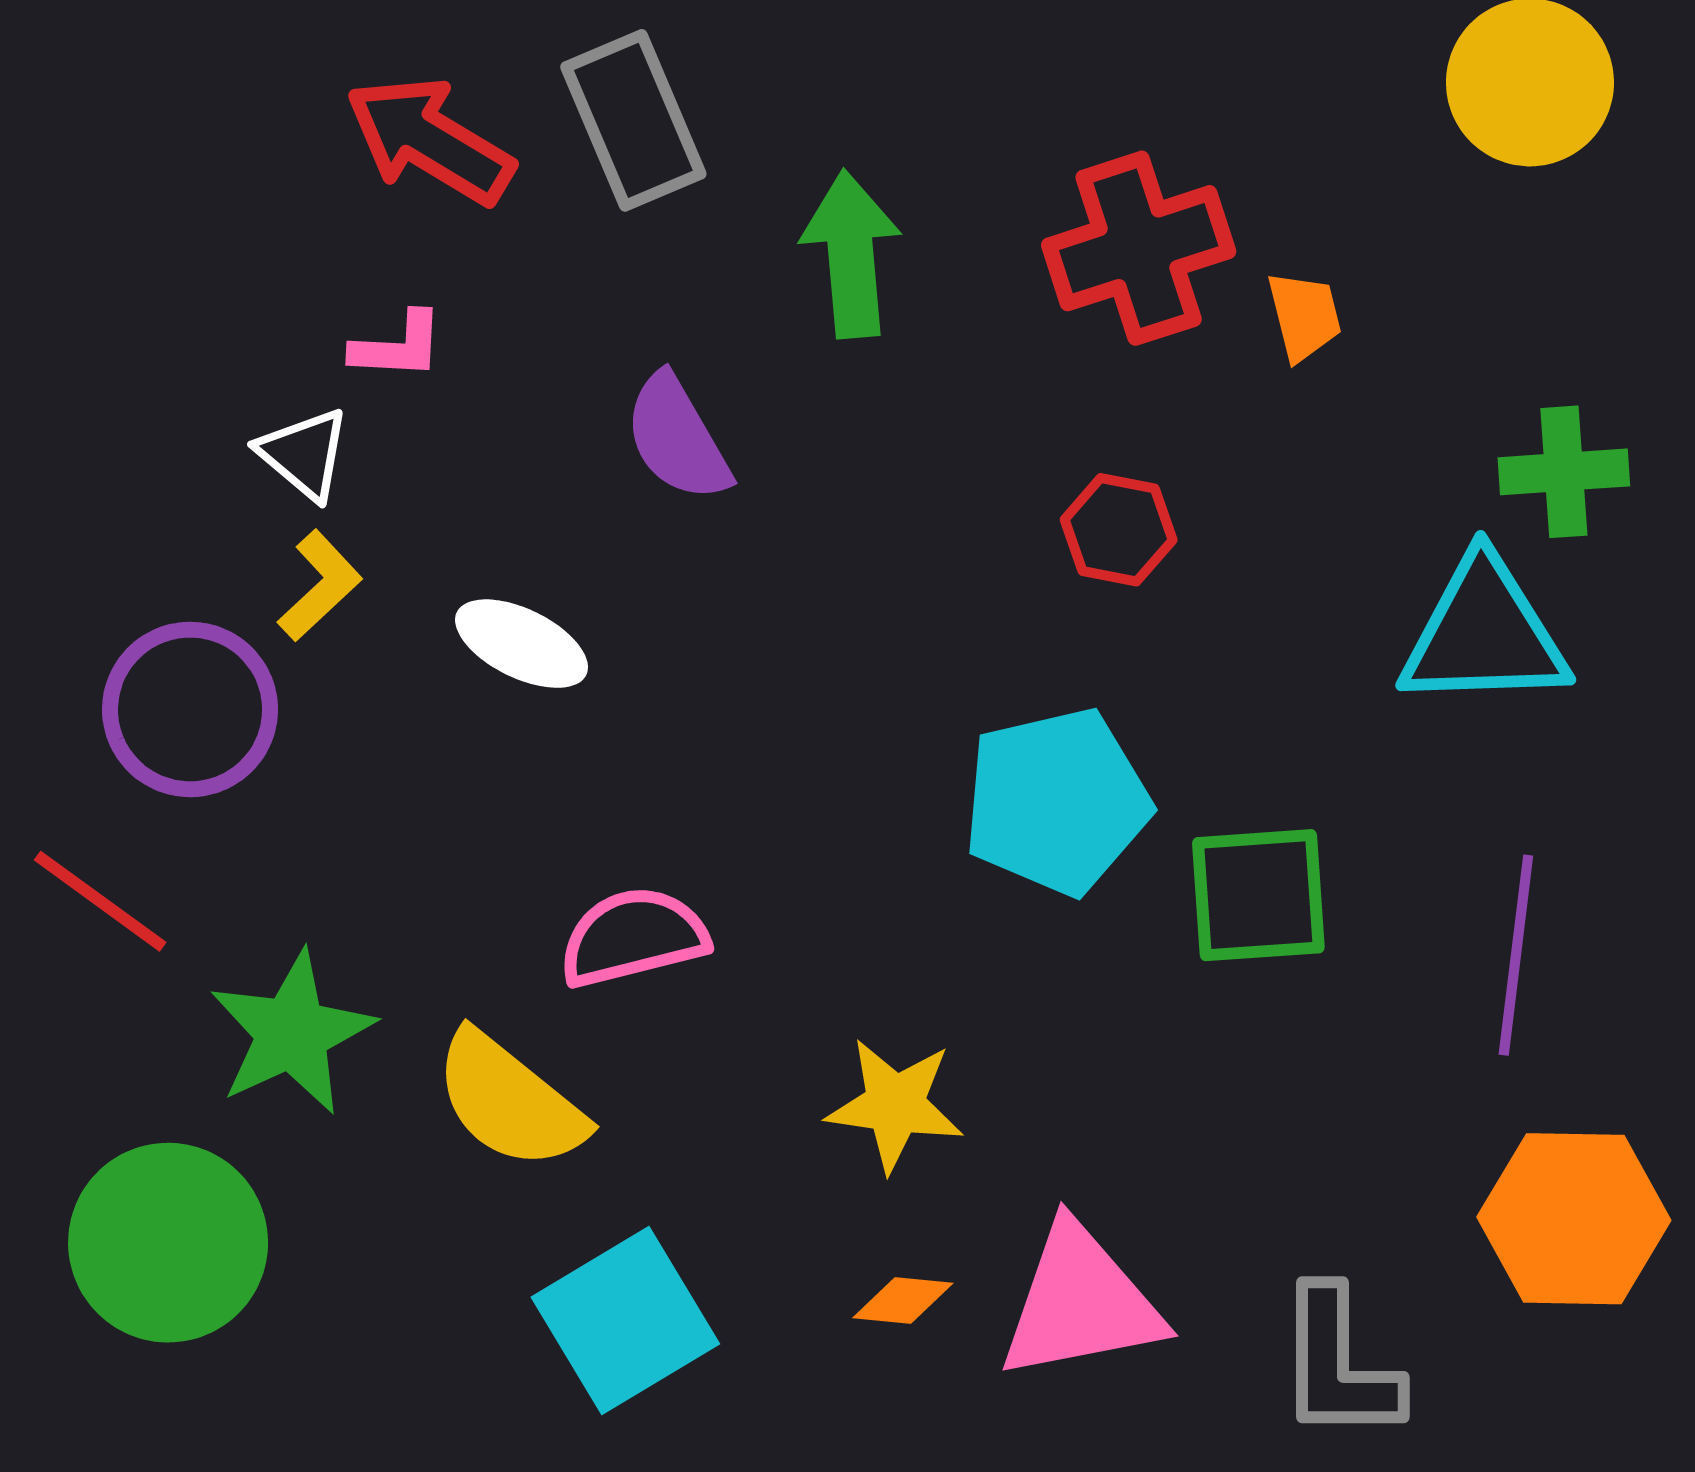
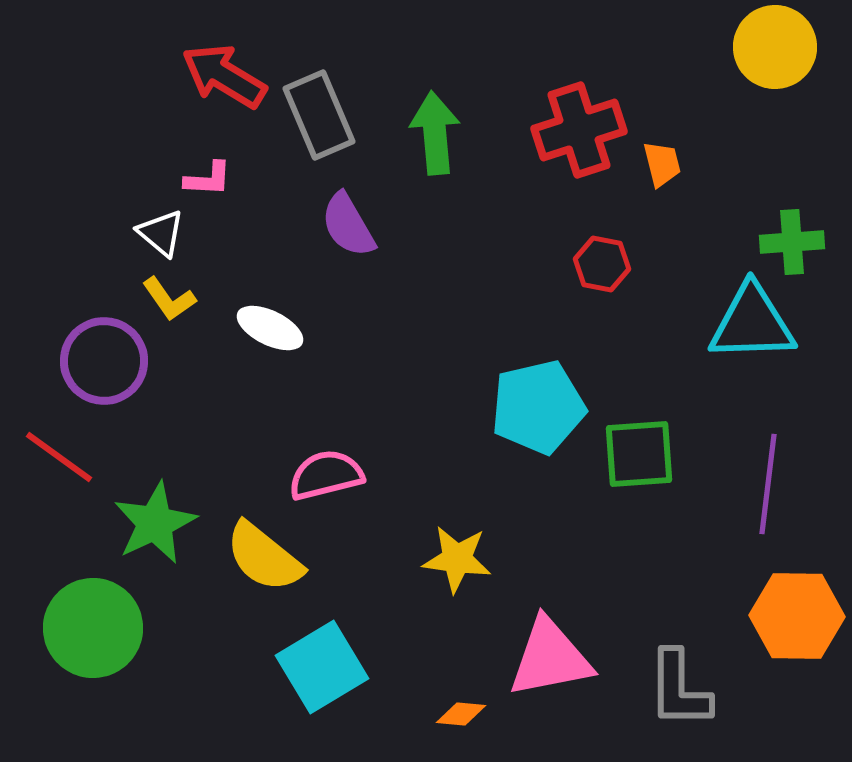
gray rectangle: (633, 120) -> (319, 115), moved
red hexagon: (1119, 530) -> (602, 264), moved
yellow L-shape: (320, 586) -> (169, 299), turned 98
orange diamond: (903, 1301) -> (461, 714), moved

